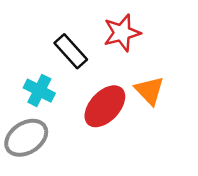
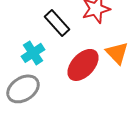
cyan cross: (39, 91) -> (33, 53), turned 30

